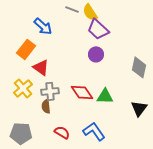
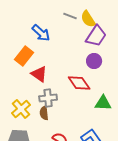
purple trapezoid: (98, 29) -> (96, 36), turned -100
yellow cross: (23, 88) -> (21, 109), moved
red diamond: (82, 92) -> (79, 83), moved

